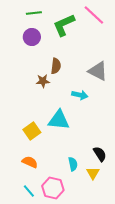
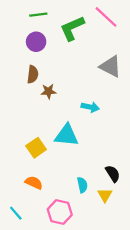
brown semicircle: (56, 66) -> (33, 74), moved
gray triangle: (98, 71) -> (110, 67), moved
cyan line: (29, 191) -> (16, 213), moved

